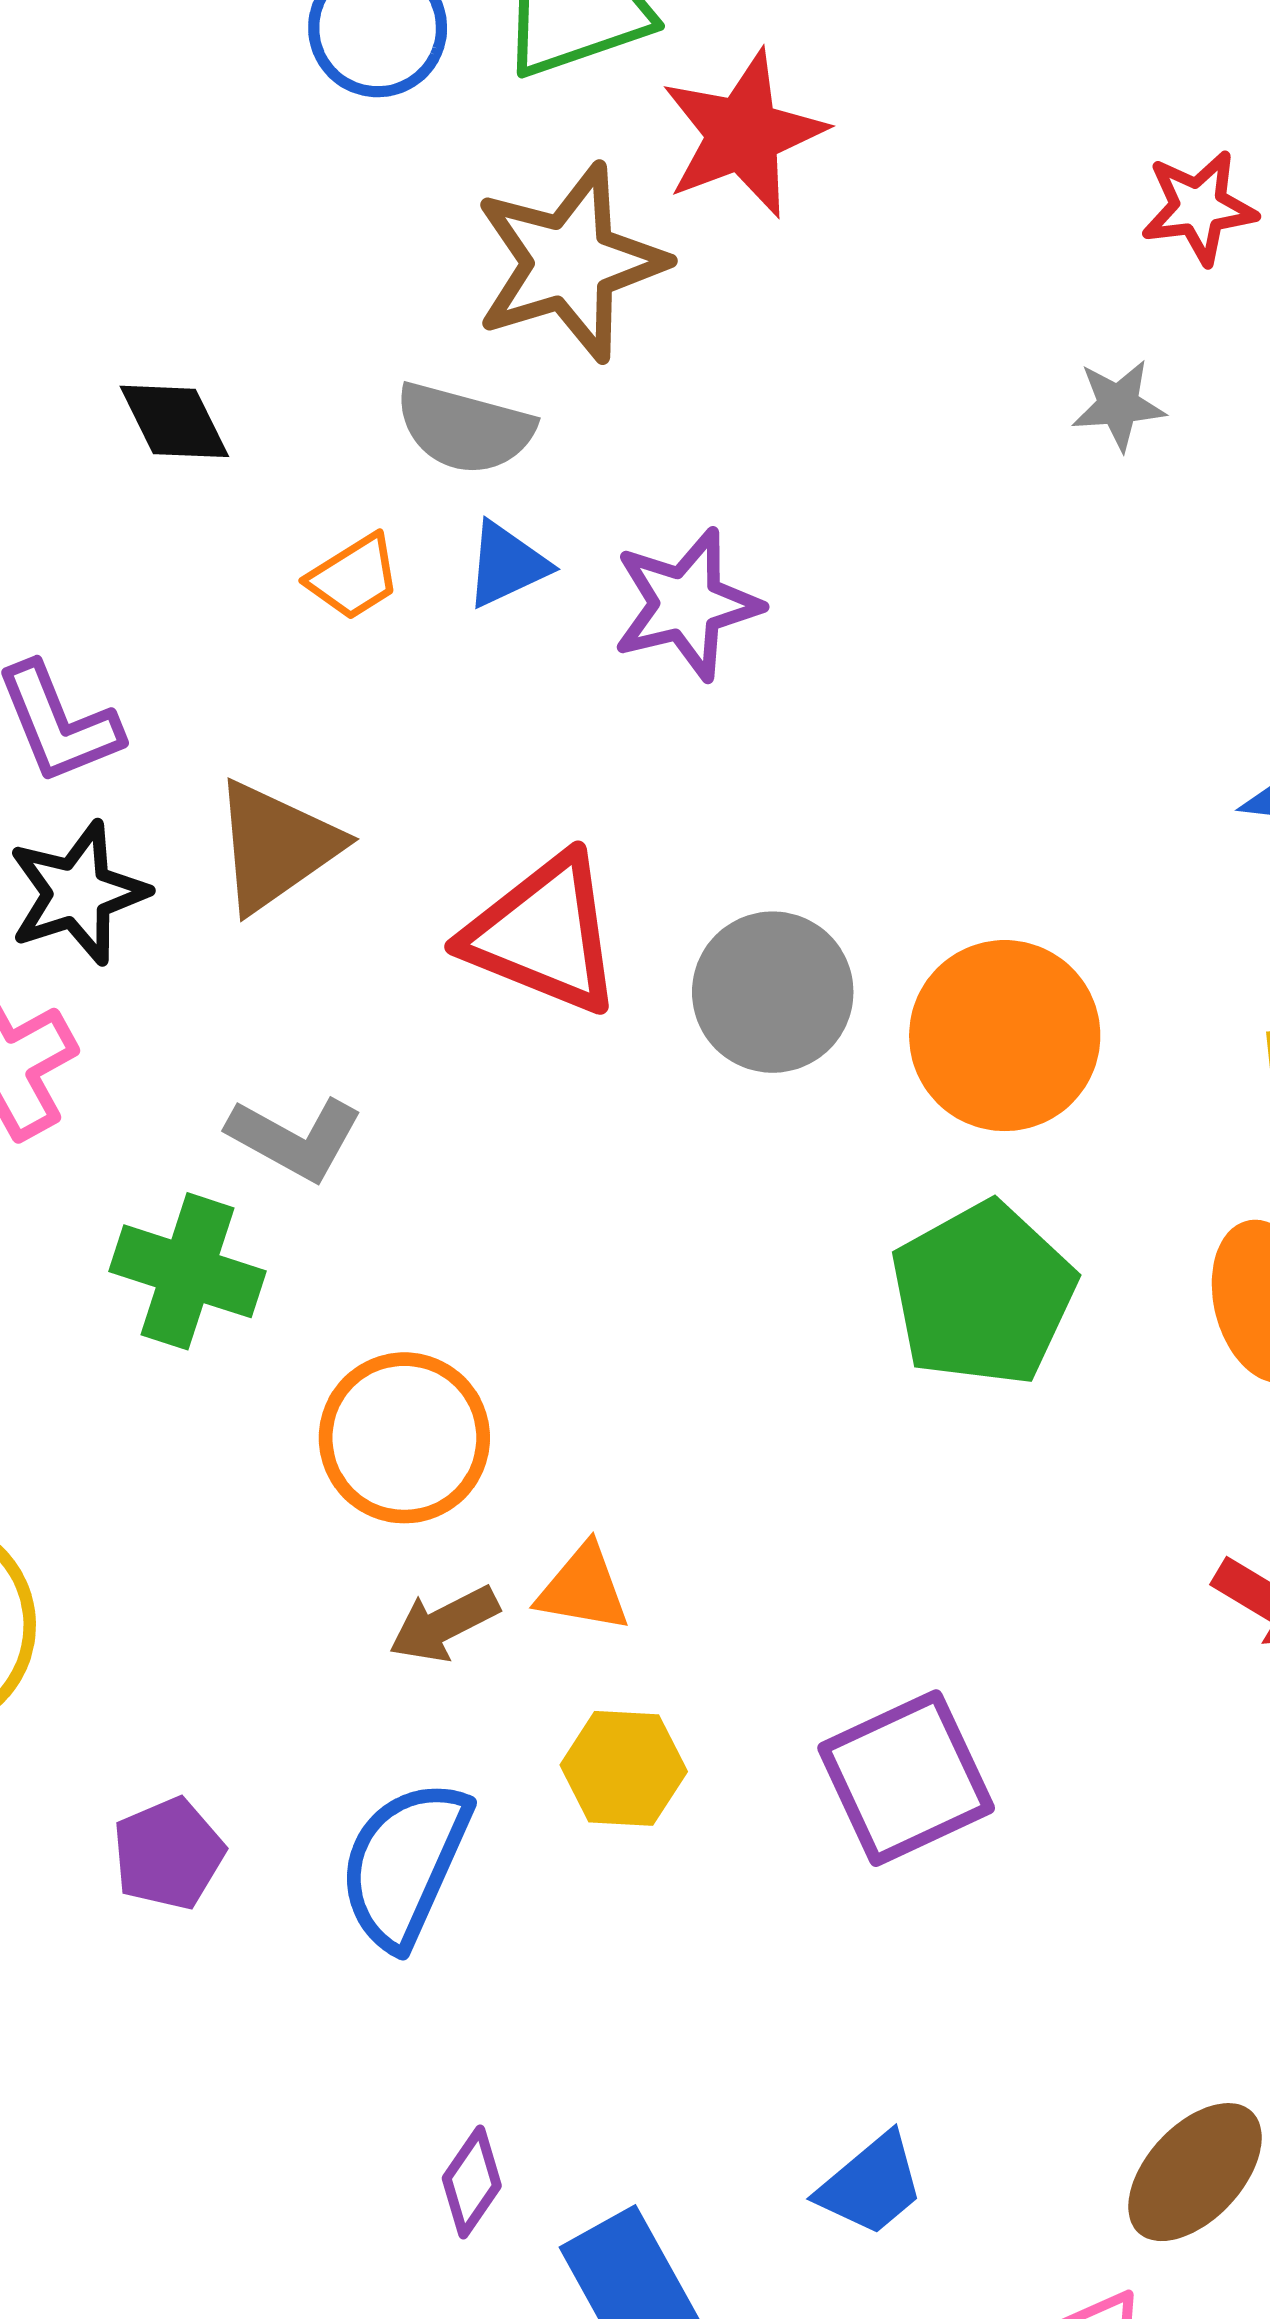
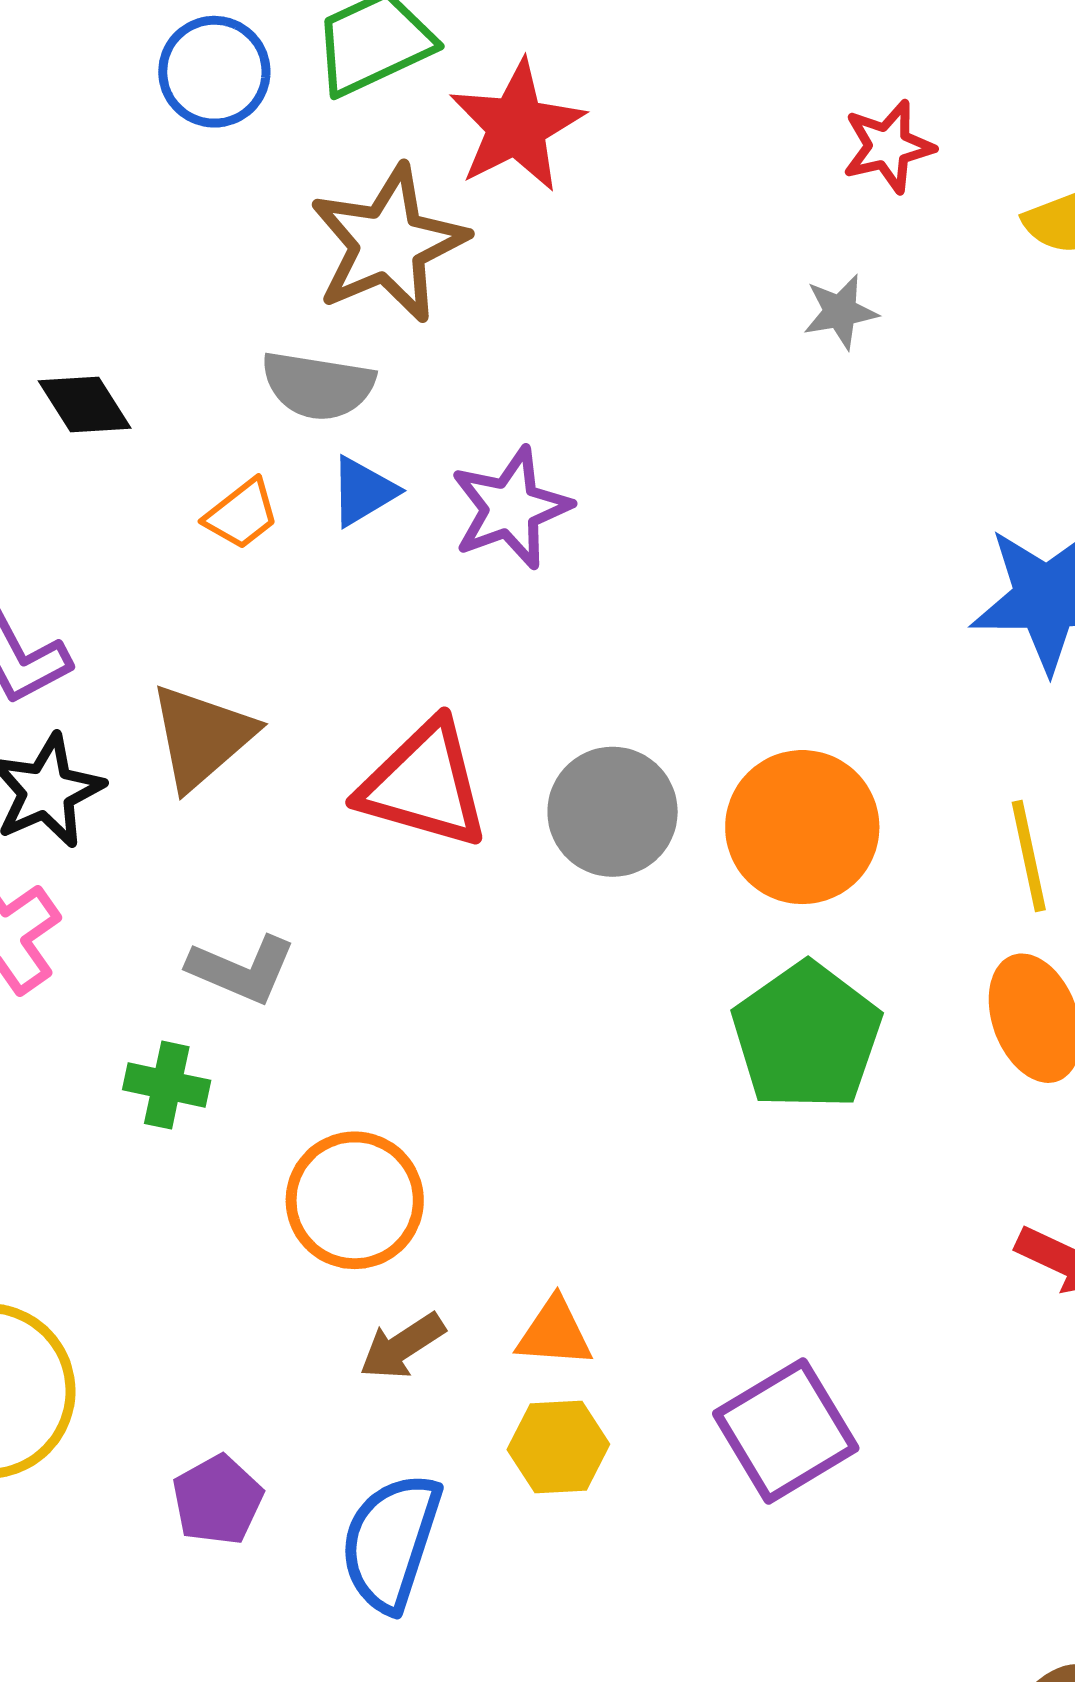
green cross: (187, 1271) -> (167, 1085), size x0.7
orange triangle: (583, 1589) -> (554, 1333), moved
purple pentagon: (168, 1854) -> (217, 1500), moved

